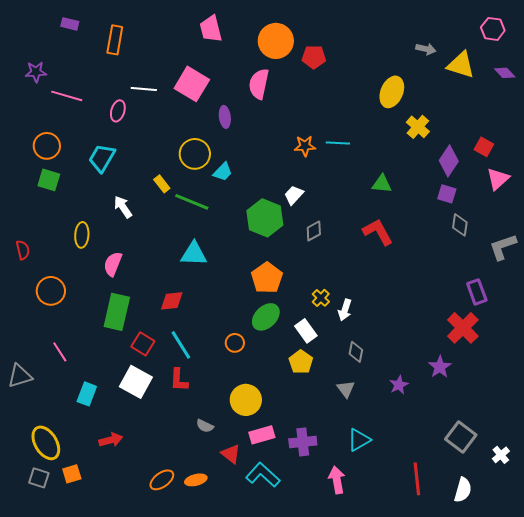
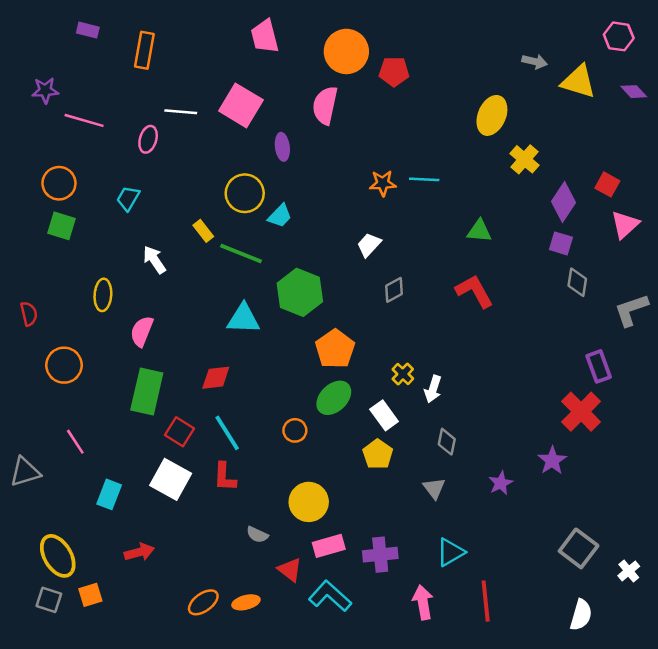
cyan trapezoid: (102, 158) -> (128, 198), size x0.7
green hexagon: (265, 218) -> (300, 292), moved
red line: (417, 479) -> (486, 601), moved

